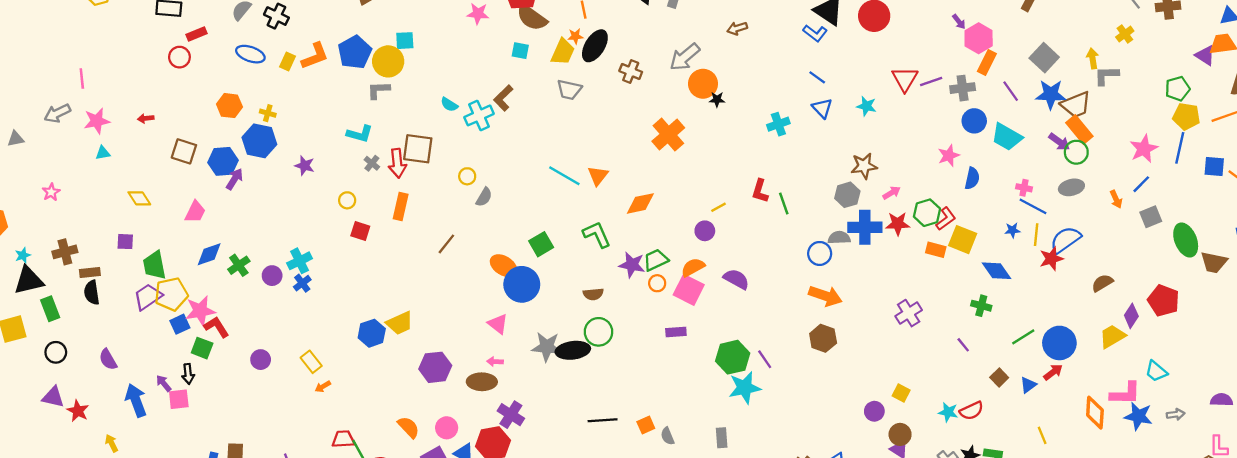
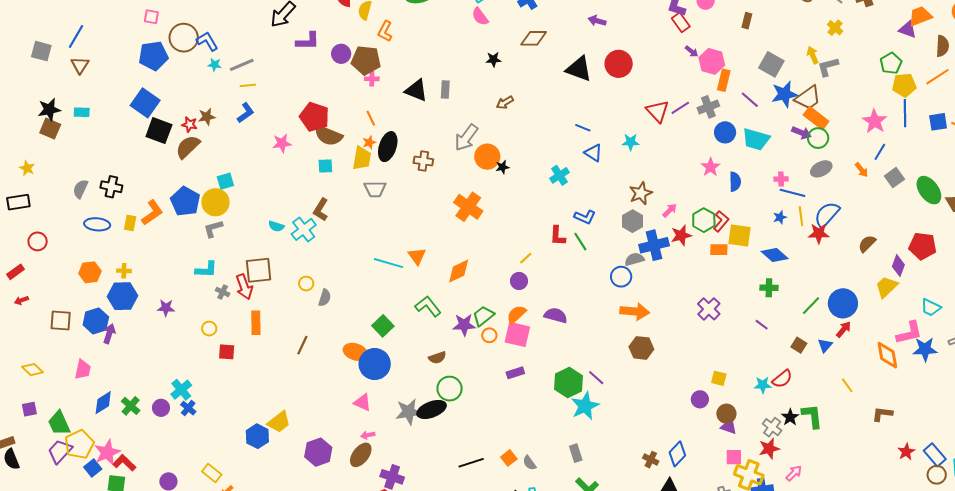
blue L-shape: (815, 33) -> (585, 217), moved
red rectangle: (197, 34) -> (15, 272), moved
red star: (1051, 259) -> (819, 233), turned 30
brown ellipse: (482, 382) -> (361, 455), turned -40

